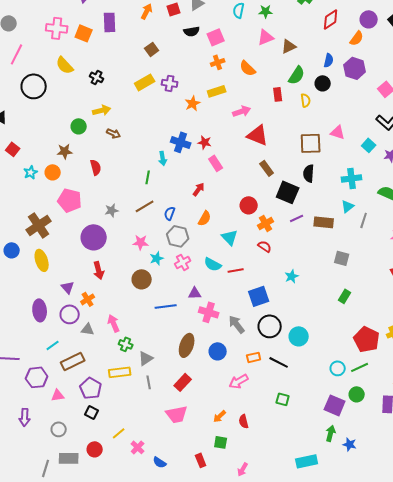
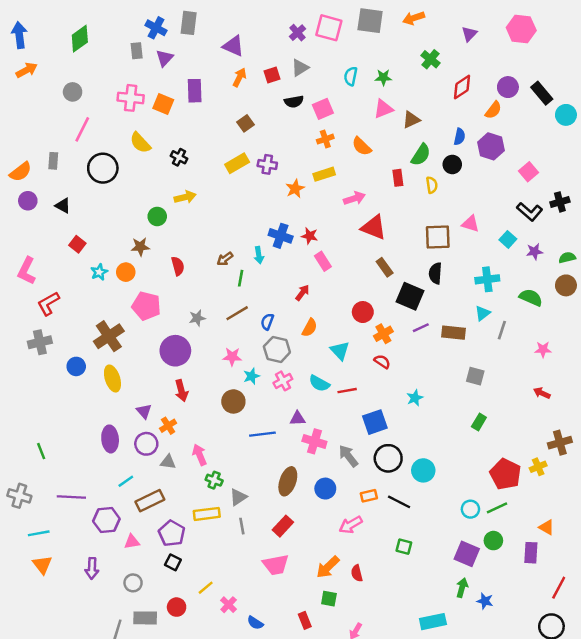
brown arrow: (114, 133) -> (225, 259), moved, turned 120
orange arrow: (220, 416) -> (328, 567), size x1.5

